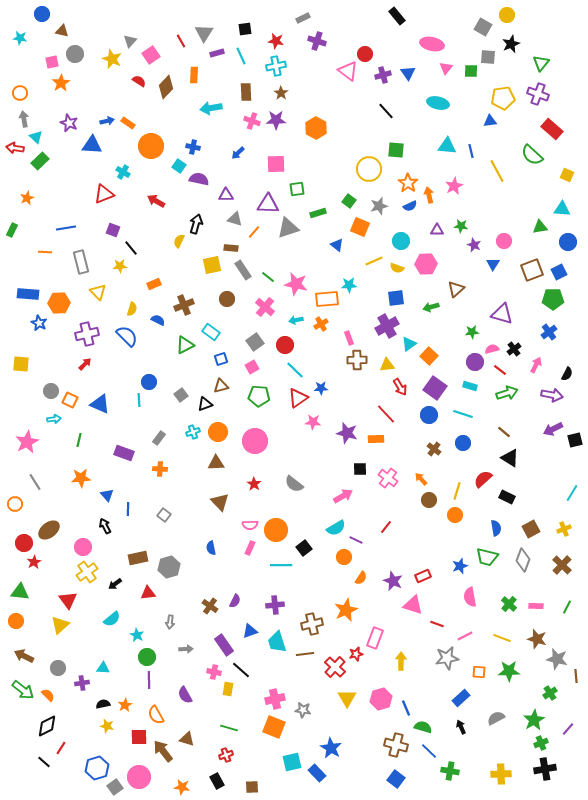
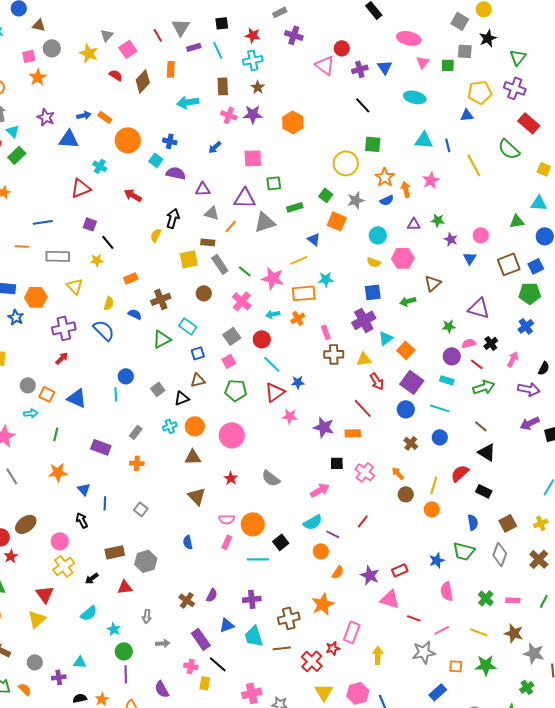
yellow line: (374, 261) -> (299, 260), moved
gray rectangle: (81, 262) -> (58, 256), turned -75

